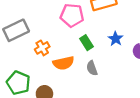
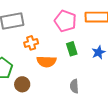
gray semicircle: (92, 68) -> (74, 86), moved

